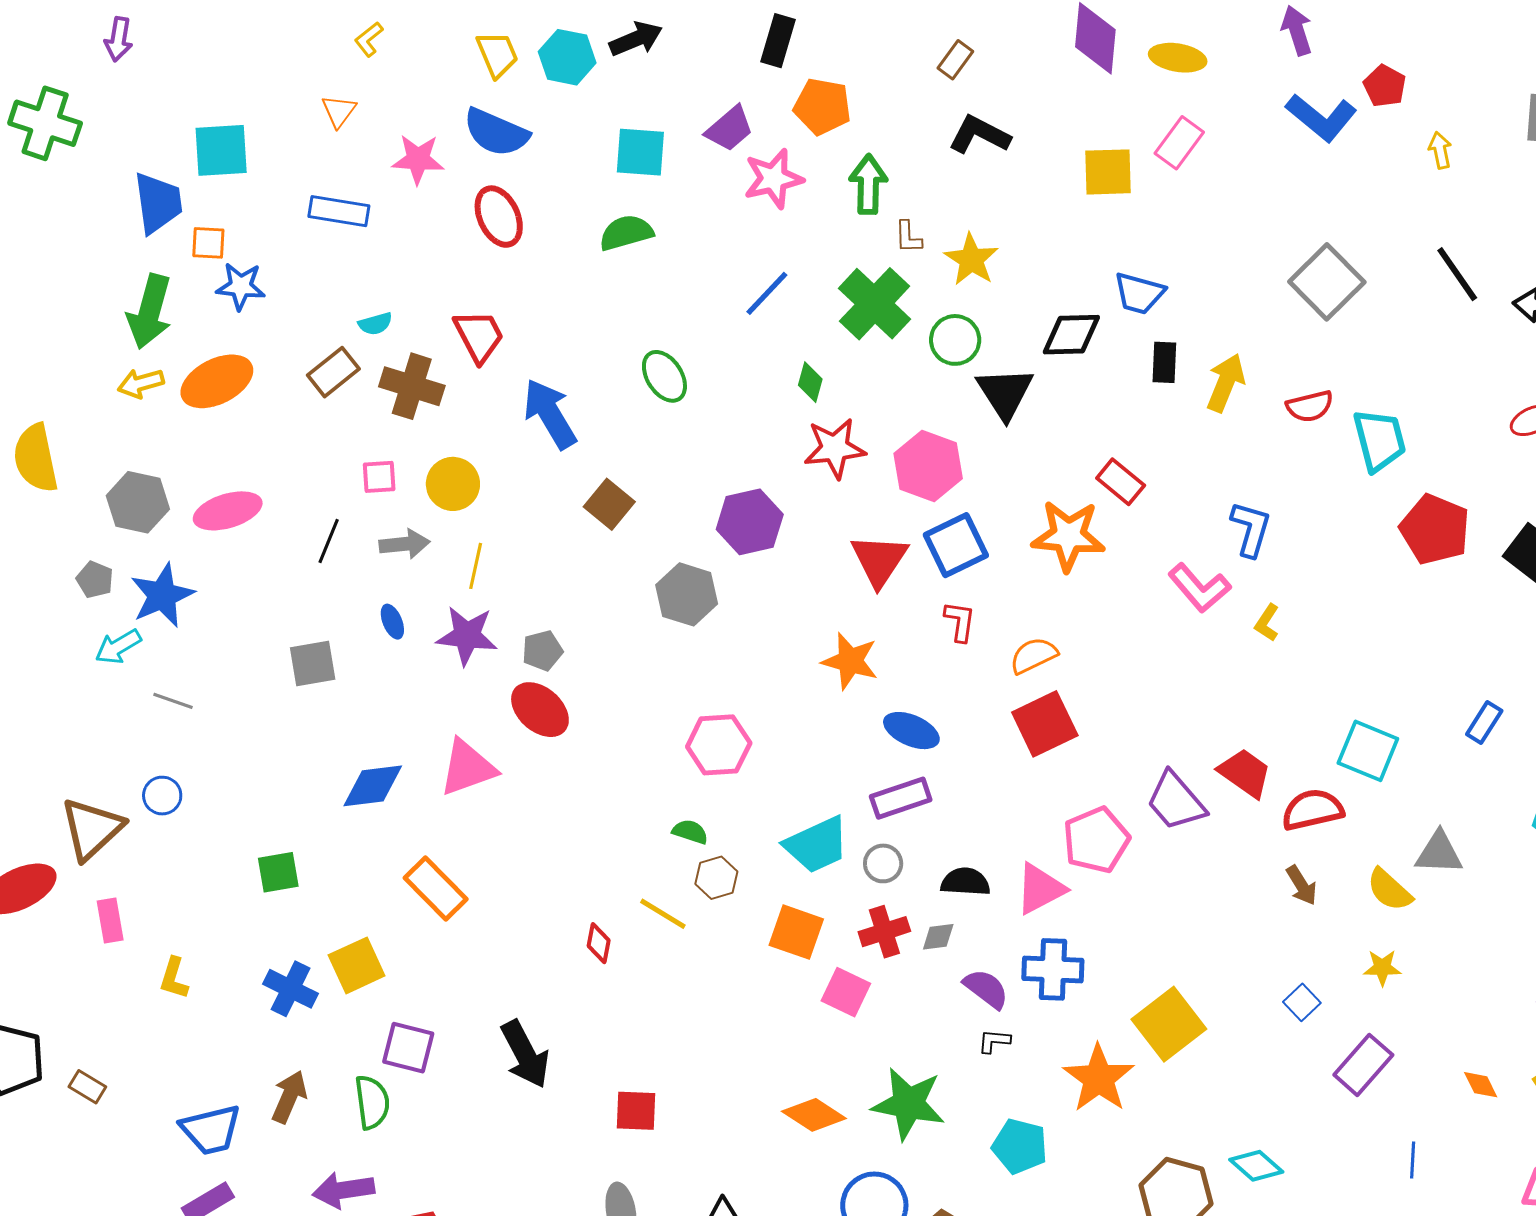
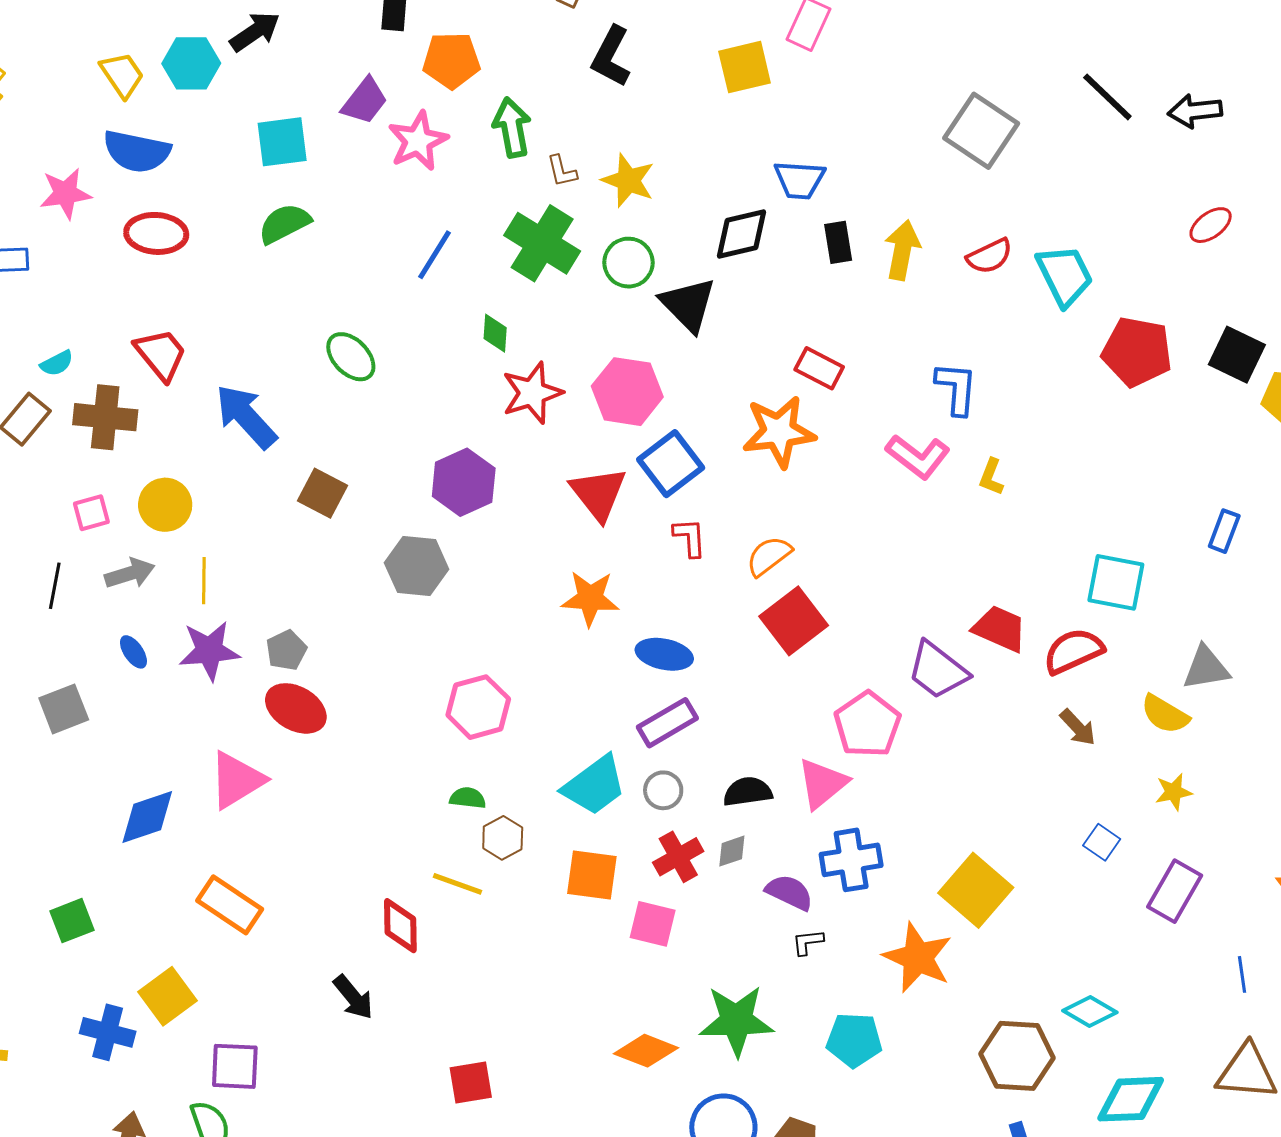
black L-shape: (979, 135) -> (611, 57), turned -78
red ellipse: (499, 217) -> (156, 233), turned -50
red diamond: (599, 943) -> (400, 926), size x1.4
black arrow: (525, 1054) -> (353, 997), moved, size x0.7

